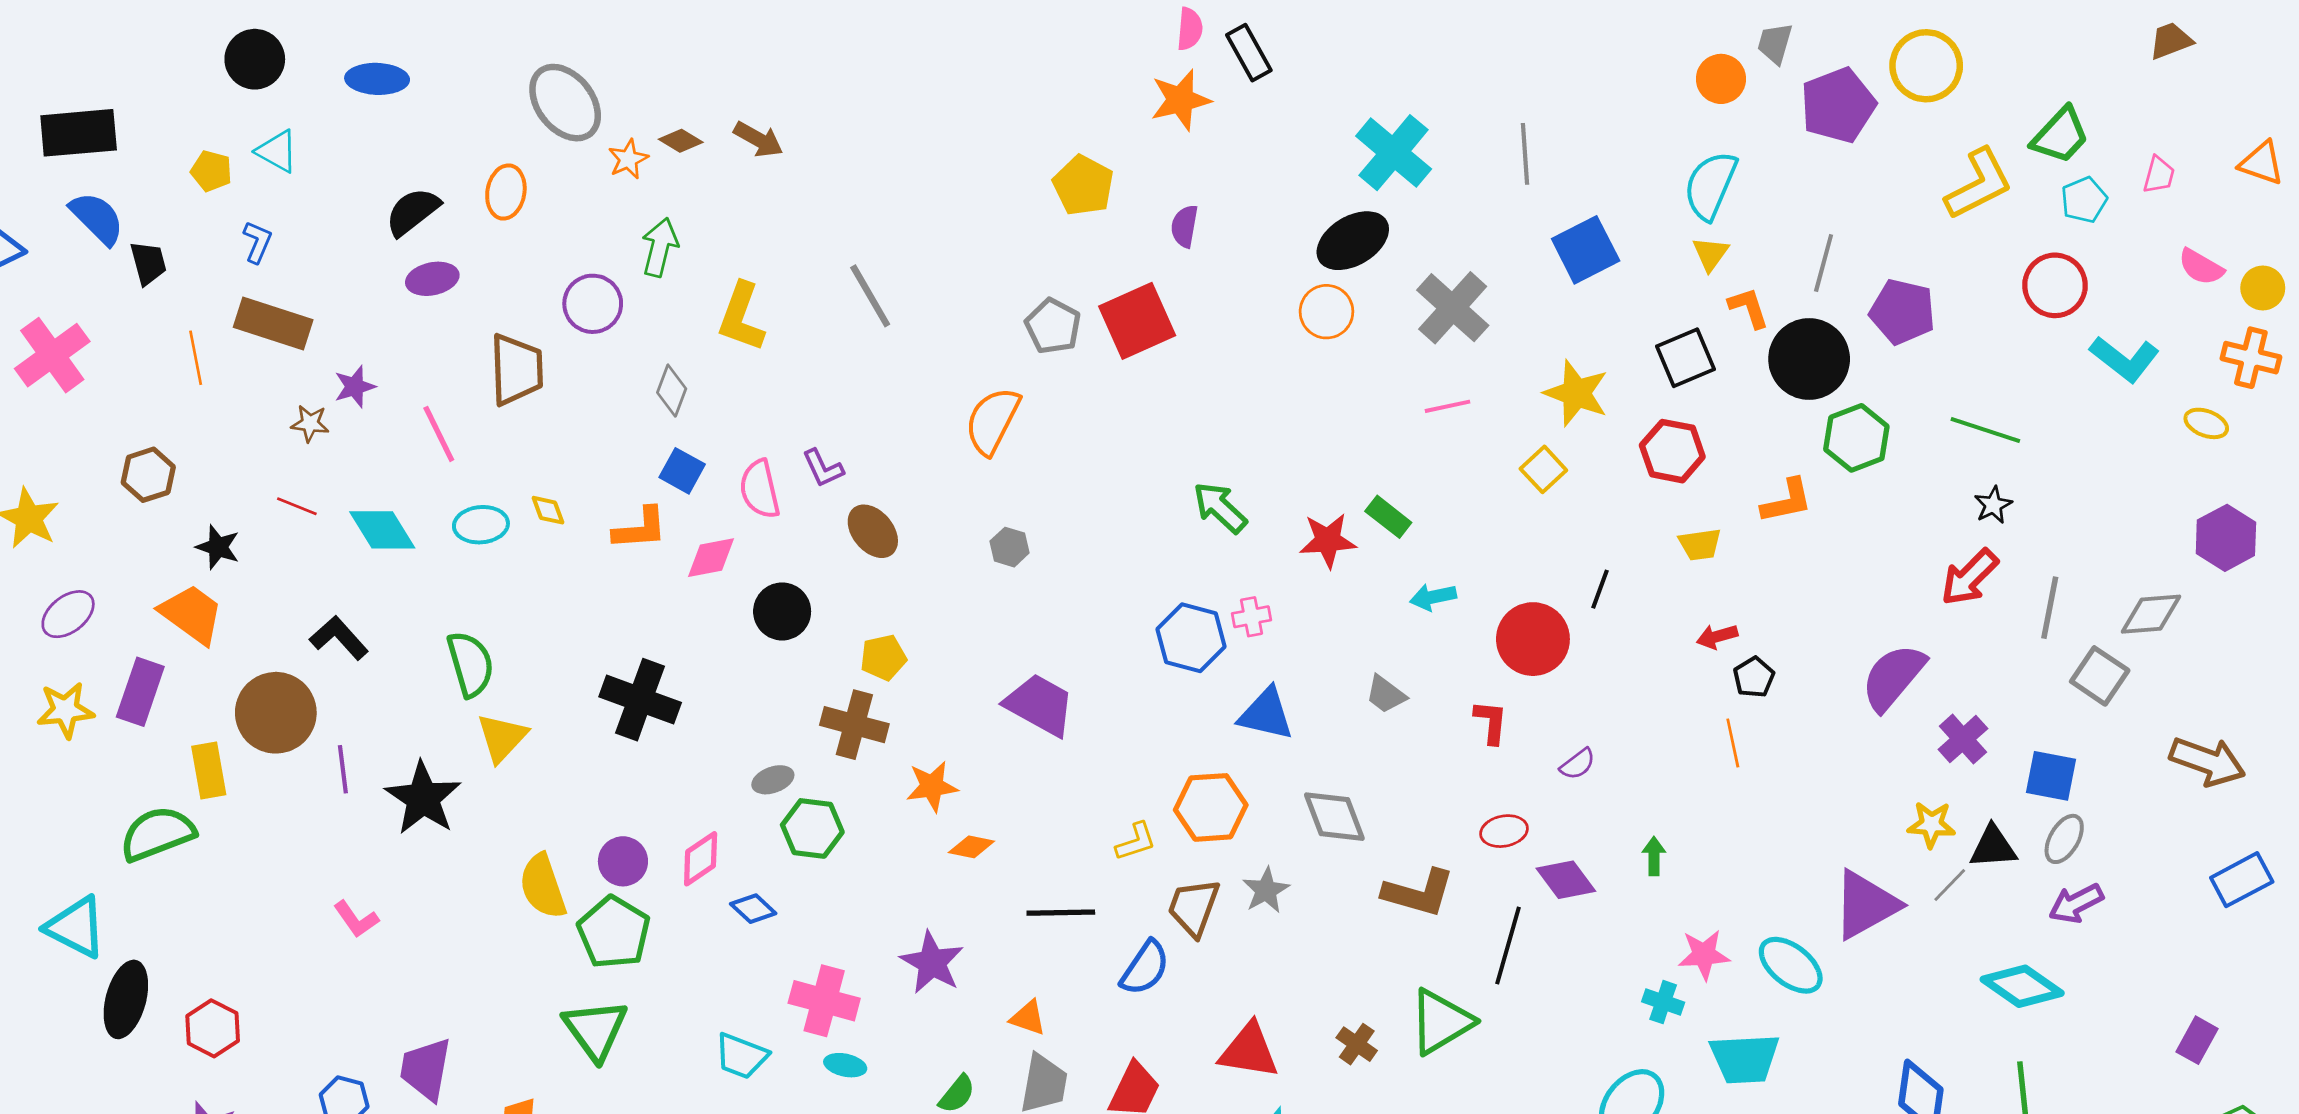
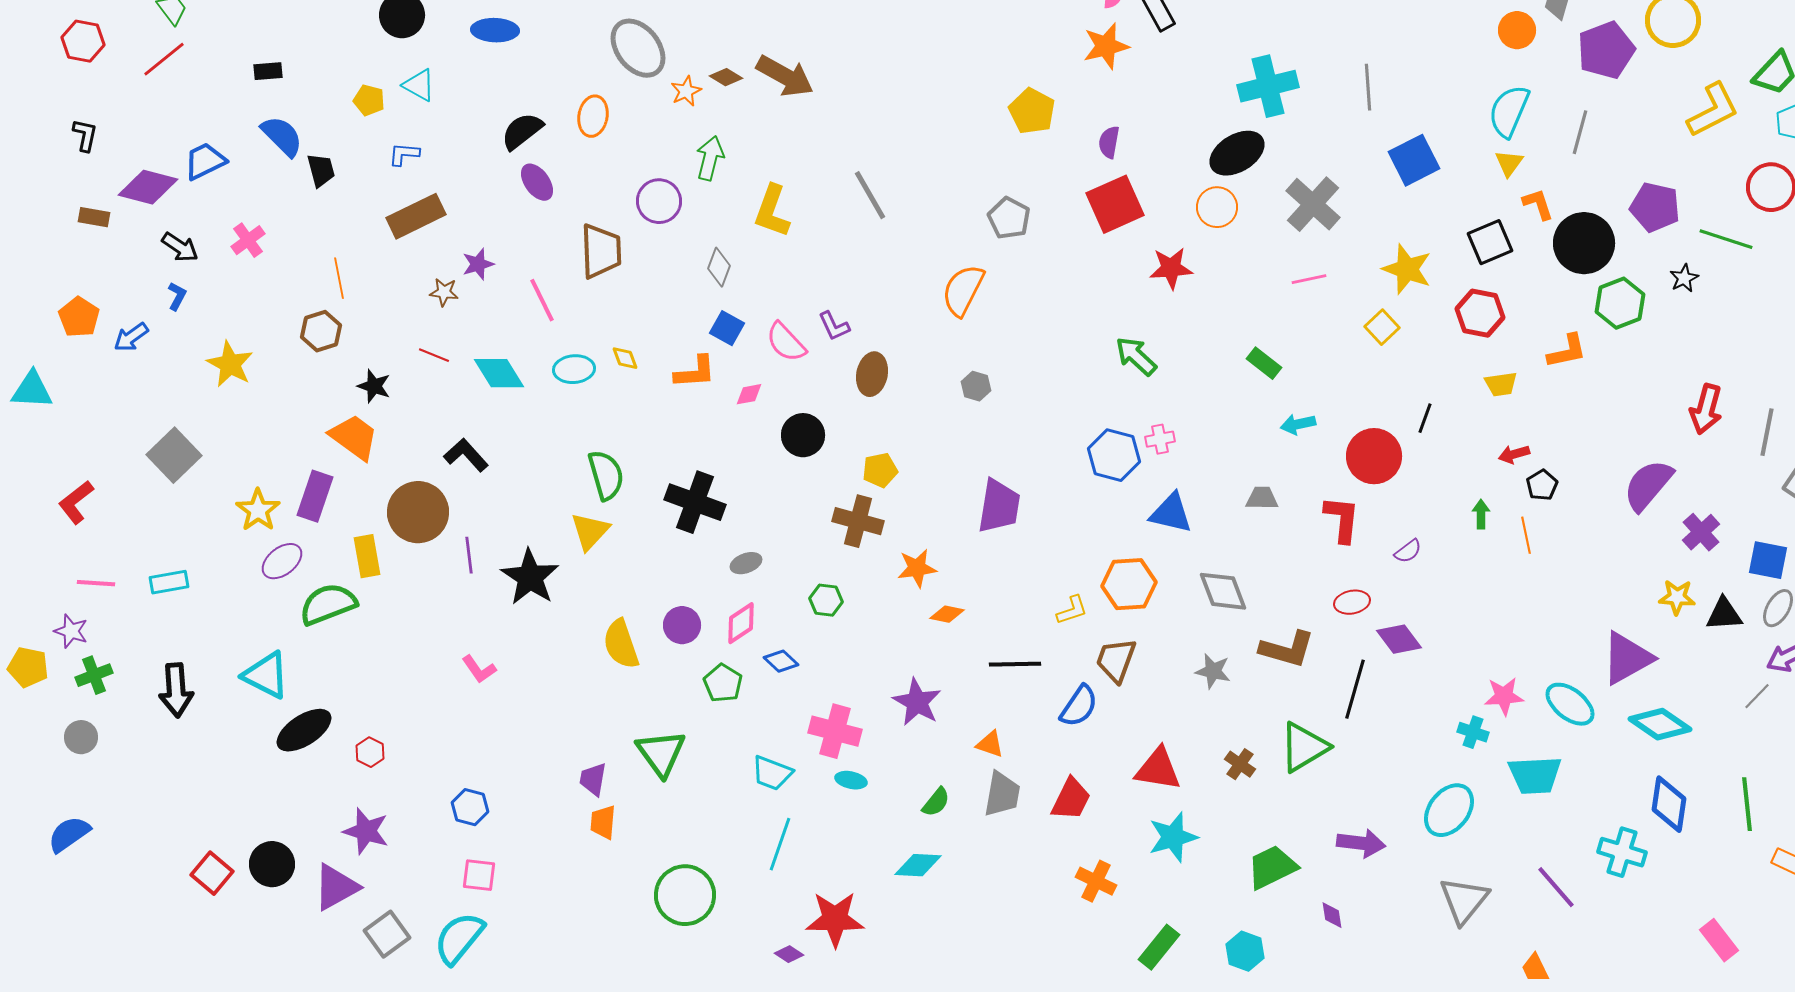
black rectangle: (79, 133) -> (268, 71), size x0.5
brown arrow: (758, 139) -> (785, 76), size x1.5
cyan cross: (1394, 153) -> (1268, 86), turned 36
blue L-shape: (257, 242) -> (404, 154), turned -108
gray line: (1824, 263) -> (1580, 132), moved
purple ellipse: (432, 279) -> (537, 182), turned 66
red square: (1137, 321) -> (1115, 204), moved
brown rectangle: (273, 323) -> (416, 216), turned -44
pink cross: (52, 355) -> (248, 240), size x0.6
orange line: (196, 358) -> (339, 278), moved
green line: (1985, 430) -> (1726, 239), moved
pink semicircle: (760, 489) -> (786, 342), turned -30
black star: (1993, 505) -> (1684, 278), moved
brown ellipse: (873, 531) -> (872, 374), turned 51
red star: (1328, 540) -> (1171, 268), moved
pink diamond: (711, 558) -> (749, 394), size x0.7
red arrow: (1970, 577) -> (1706, 409), turned -30
purple ellipse: (68, 614) -> (282, 561), moved
green semicircle: (470, 664) -> (606, 475), moved
gray trapezoid: (1386, 694) -> (1262, 498), turned 144
purple trapezoid: (1040, 705) -> (999, 506), turned 70
yellow star: (65, 710) -> (258, 510), turned -30
red L-shape: (1491, 722) -> (1342, 519), size x1.4
gray ellipse: (773, 780) -> (746, 563), moved
green hexagon: (812, 828) -> (826, 600), size x0.7
green arrow: (1654, 856) -> (1481, 514), moved
gray line: (1950, 885) -> (1757, 696), moved
gray star: (1266, 890) -> (1213, 671), moved, turned -30
green pentagon: (614, 932) -> (723, 683), moved, size x0.7
cyan diamond: (2022, 986) -> (1660, 724), moved
black ellipse: (126, 999) -> (304, 730), turned 42
red hexagon: (213, 1028) -> (370, 752), size x0.7
purple trapezoid: (426, 1069) -> (593, 779), moved, size x0.7

